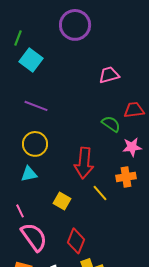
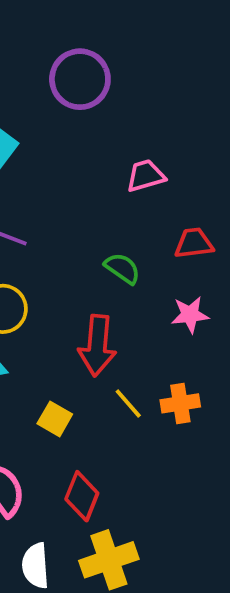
green semicircle: (111, 124) -> (122, 268), moved
orange cross: (126, 177) -> (180, 403), moved

